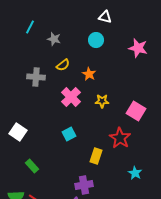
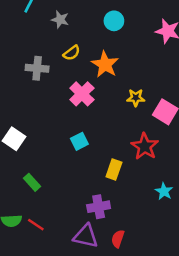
orange star: (89, 74) -> (105, 64), size x1.5
yellow star: (102, 101) -> (136, 98), moved

